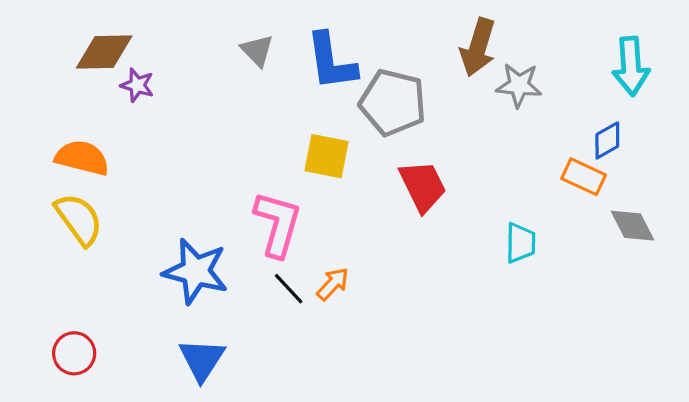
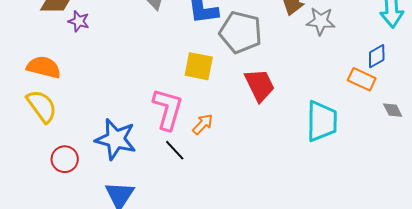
gray diamond: (632, 226) -> (393, 110), size x0.7
cyan trapezoid: (521, 243) -> (322, 121), size x1.6
orange arrow: (333, 284) -> (203, 124), moved
red circle: (74, 353) -> (65, 159), moved

